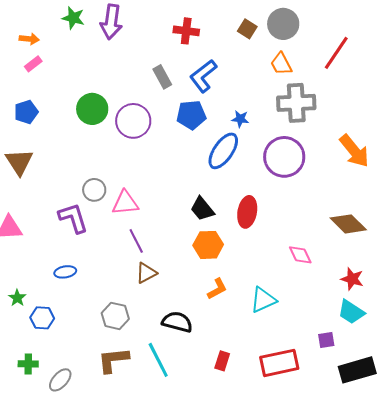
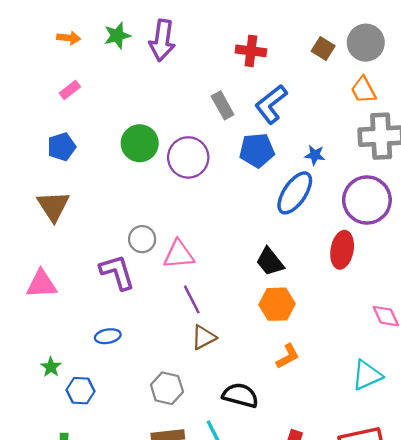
green star: (73, 18) -> (117, 36), turned -30
orange arrow: (29, 39) -> (69, 38), moved
red ellipse: (247, 212) -> (342, 250), moved
cyan triangle: (263, 300) -> (367, 375), moved

